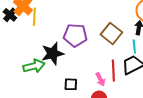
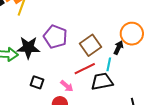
red line: (113, 70) -> (85, 69), moved, turned 50
pink arrow: (100, 79) -> (67, 86), turned -40

